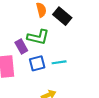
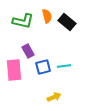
green L-shape: (38, 37) -> (23, 21), moved

